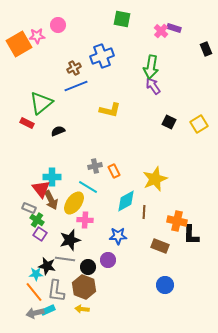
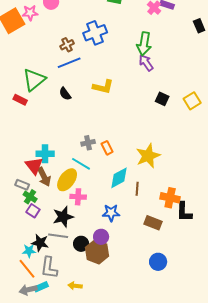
black semicircle: (58, 131) -> (65, 94), moved, turned -104
brown hexagon: (84, 287) -> (97, 252), moved

